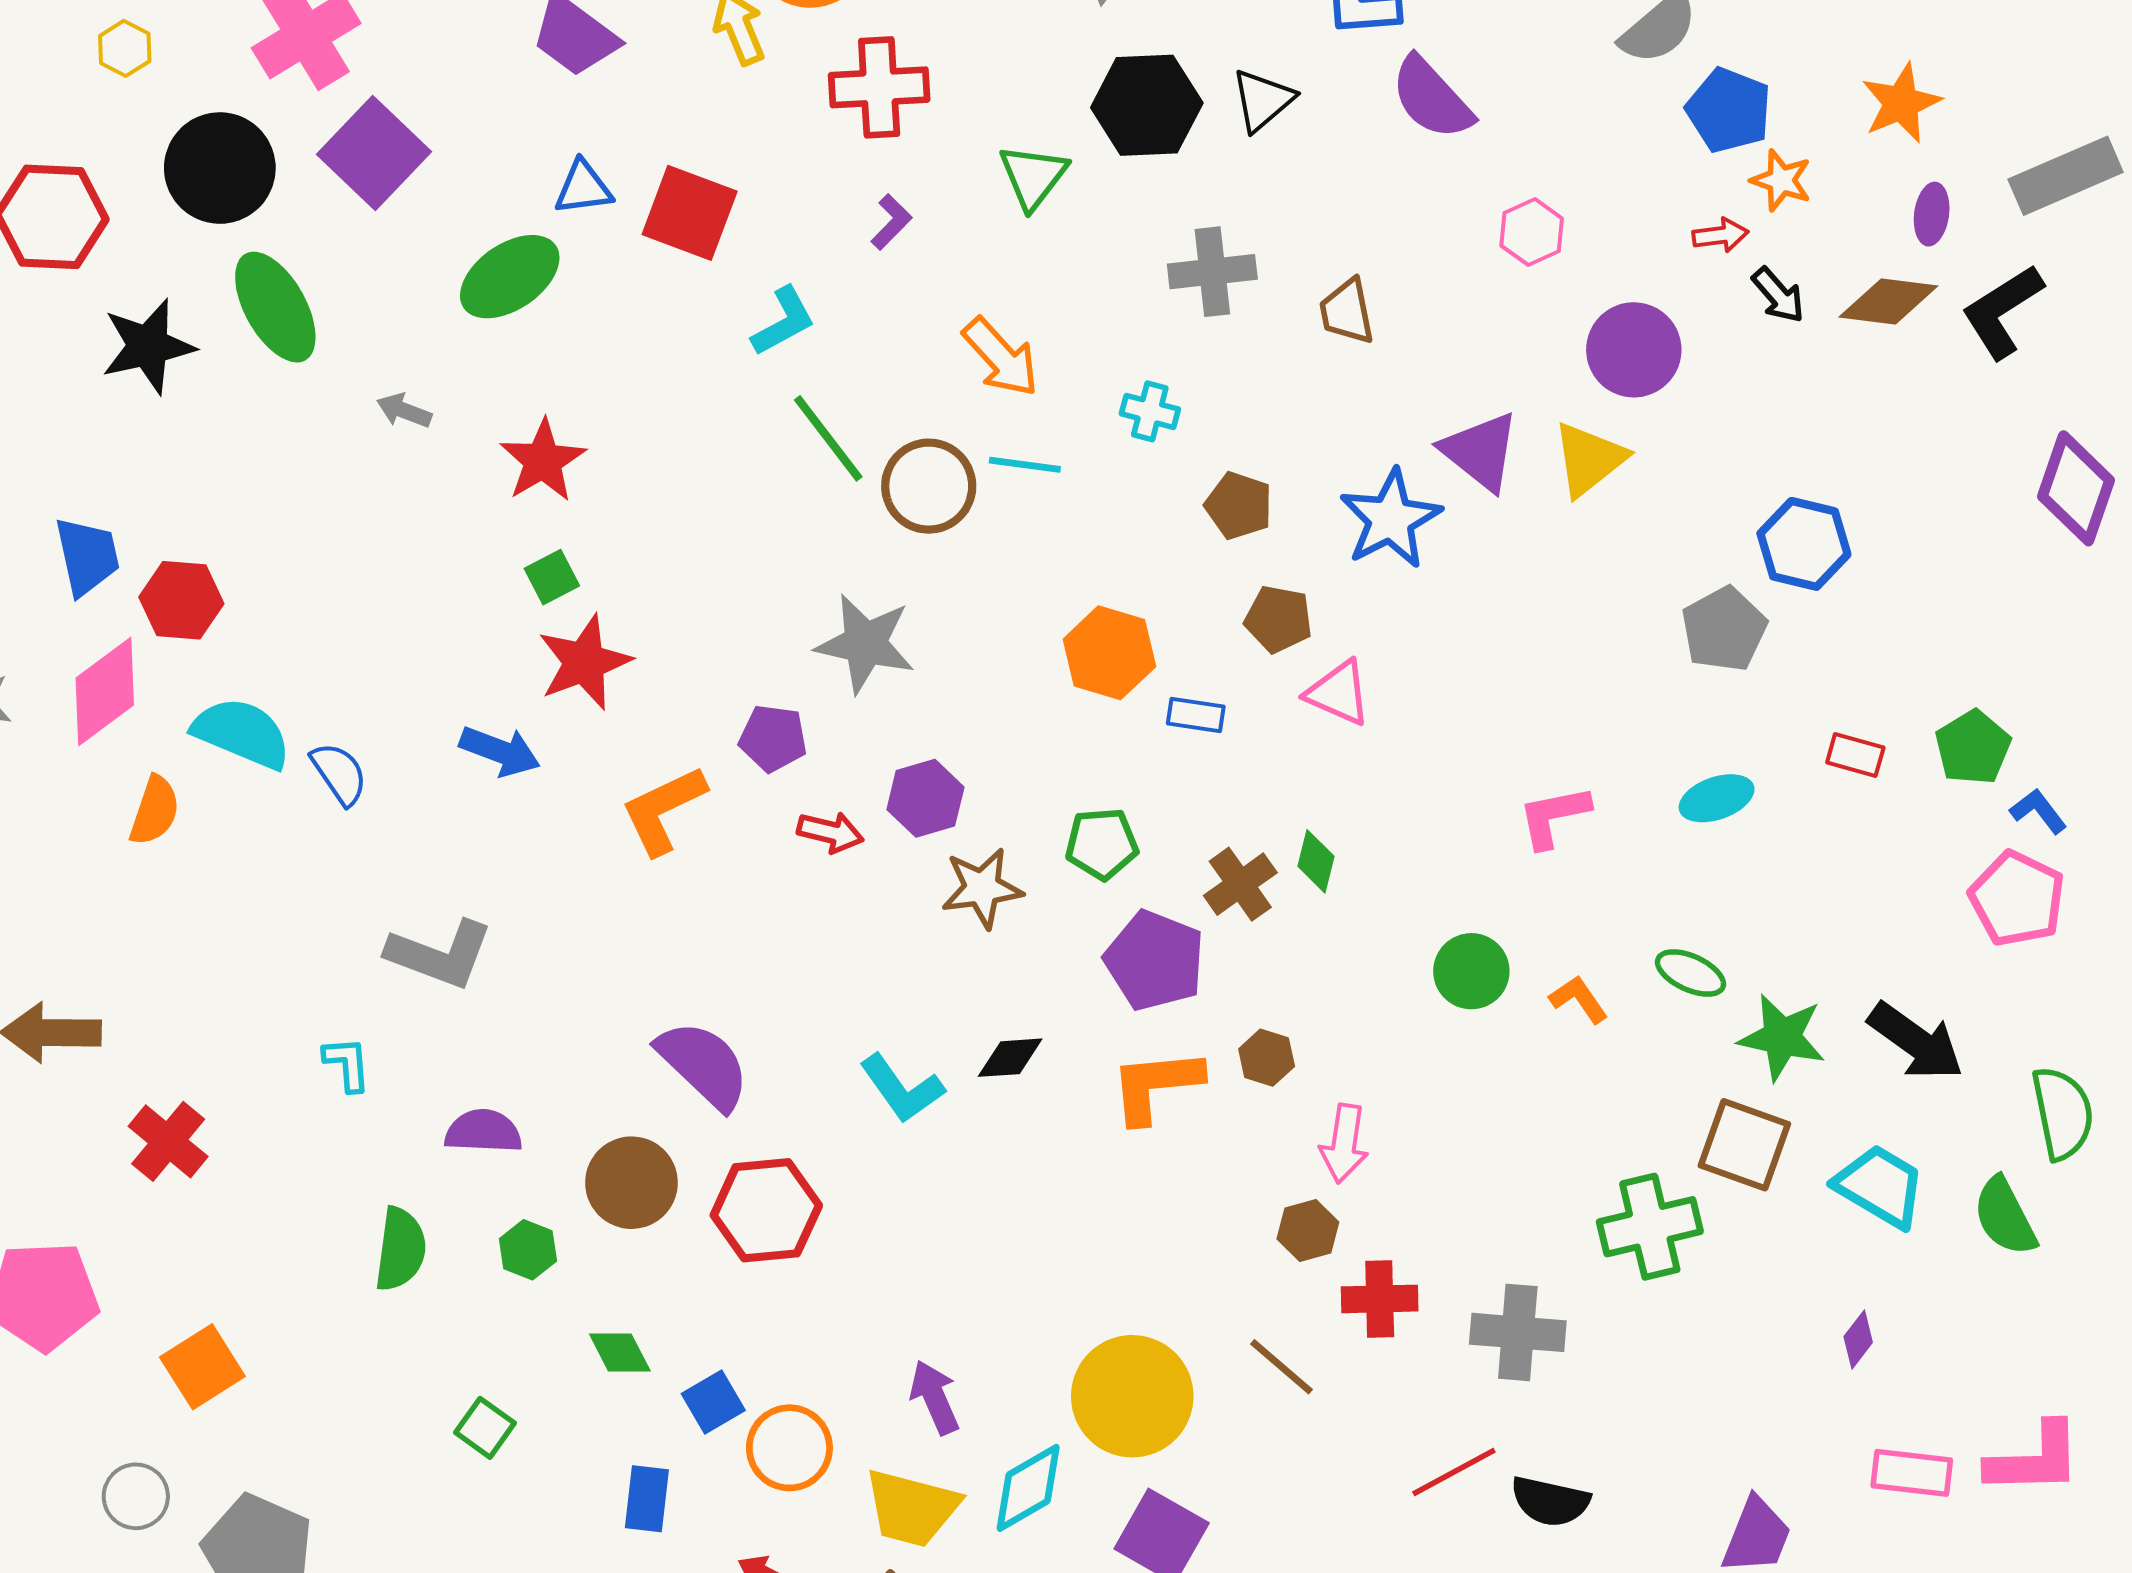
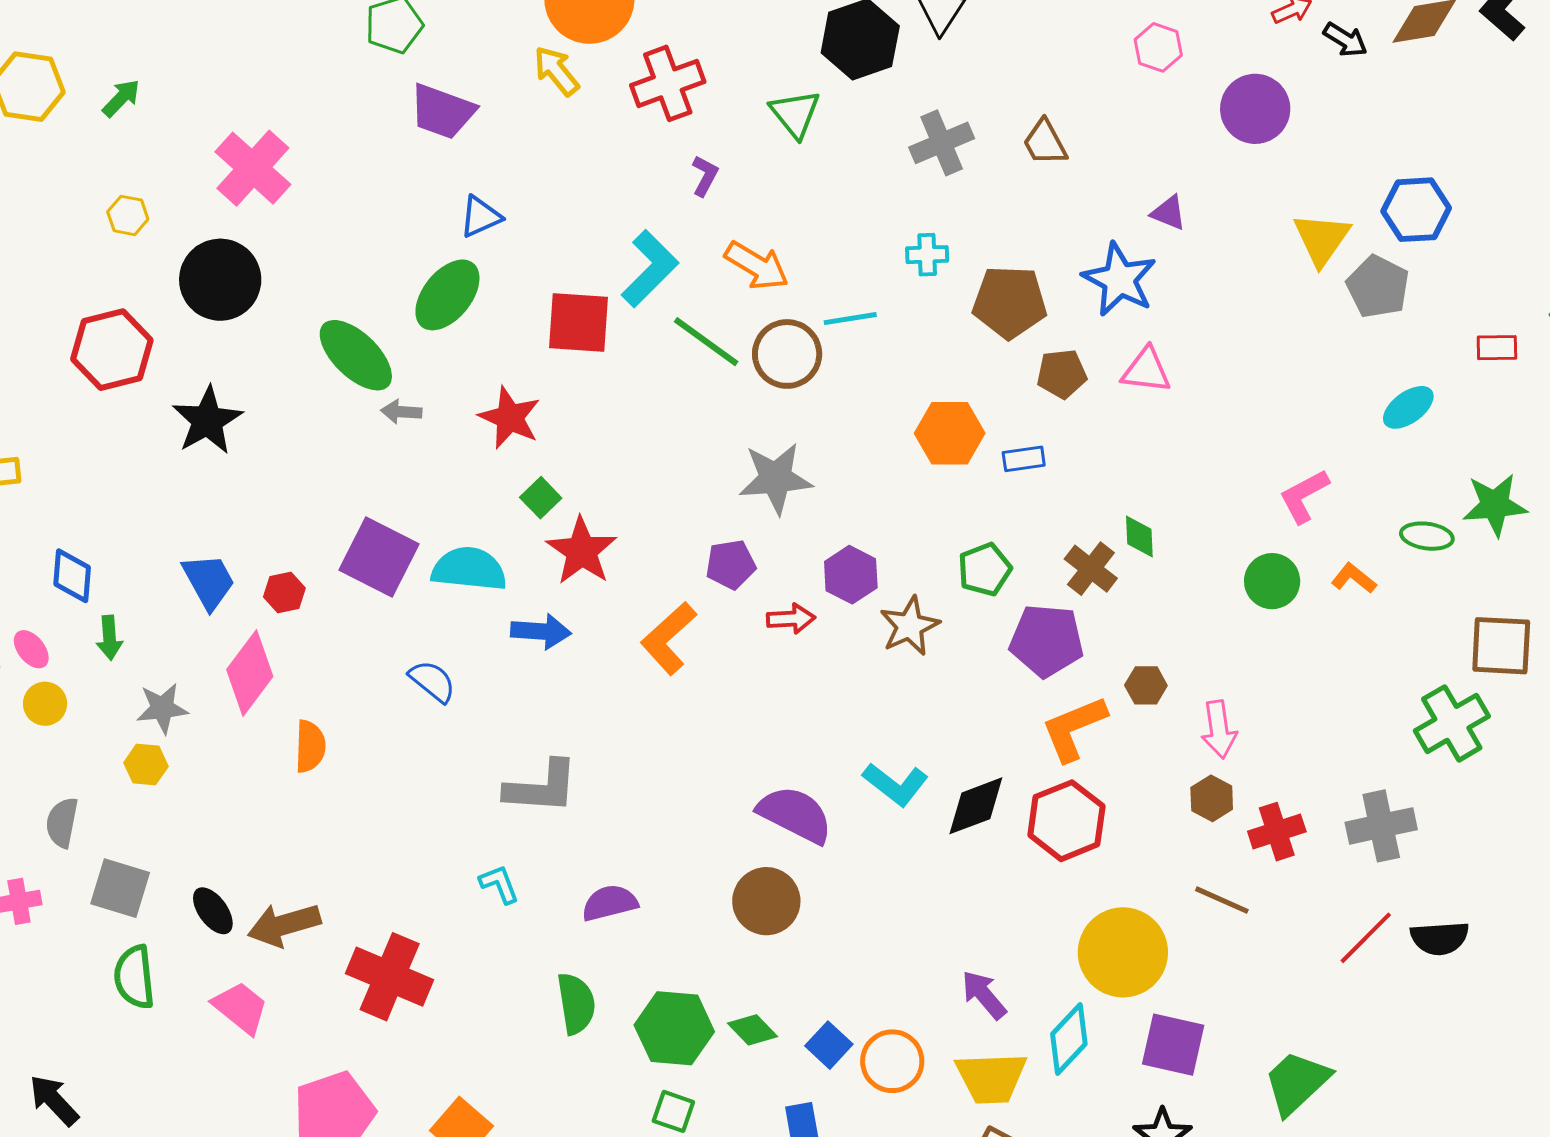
purple square: (374, 153) -> (379, 557), moved
red square: (690, 213) -> (578, 323), moved
green ellipse: (275, 307) -> (356, 355), moved
cyan L-shape: (783, 321) -> (650, 269), size x1.4
orange arrow: (1001, 357) -> (757, 266), moved
purple triangle: (1480, 451) -> (1169, 213), size x0.6
yellow triangle: (1589, 459) -> (1322, 239), moved
brown pentagon: (1239, 506) -> (1010, 302), size x1.5
red hexagon: (181, 600) -> (284, 592), size x0.7
pink triangle: (1338, 693) -> (1146, 370), moved
cyan semicircle: (242, 733) -> (469, 569), moved
pink L-shape: (1554, 816) -> (1304, 496), moved
green star: (1782, 1037) -> (1495, 505), moved
black diamond: (1010, 1058) -> (976, 806), moved, size x1.4
purple semicircle: (703, 1065) -> (795, 815), moved
red cross: (168, 1141) -> (390, 977), size x1.4
brown circle: (631, 1183) -> (766, 901), moved
red hexagon: (766, 1210) -> (1066, 821), moved
green hexagon: (528, 1250) -> (674, 1028), moved, size x1.8

